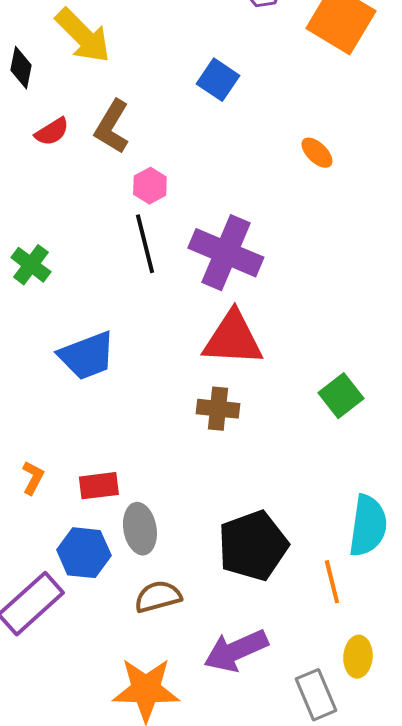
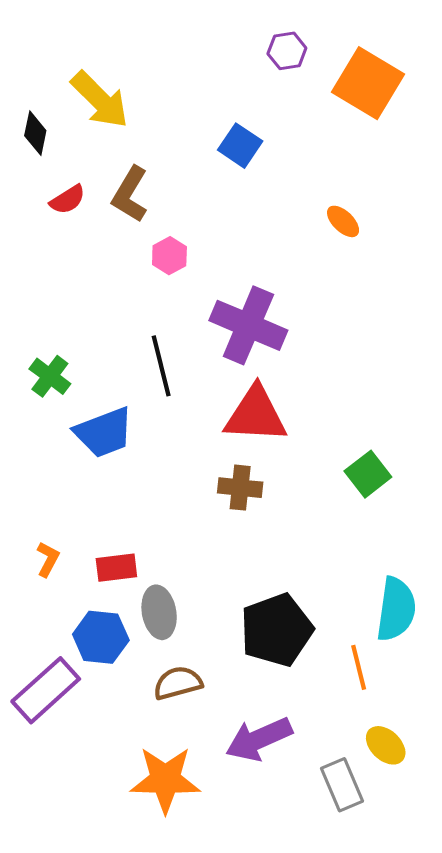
black line: (145, 244) -> (161, 366), moved
green cross: (31, 265) -> (50, 376), moved
yellow ellipse: (358, 657) -> (386, 745), turned -51

